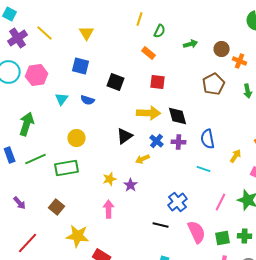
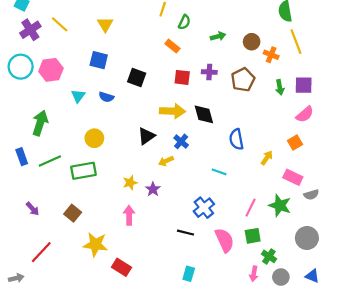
purple cross: (179, 142) -> (209, 72), moved
cyan line: (204, 169) -> (219, 172), moved
green cross: (245, 236) -> (269, 256), moved, turned 32
green square: (223, 238) -> (253, 236), moved

